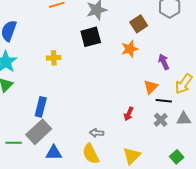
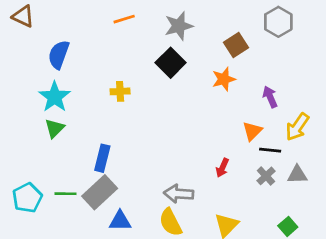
black square: (91, 37) -> (171, 63), turned -30
gray arrow: (97, 133) -> (179, 194), size x1.5
green line: (14, 143) -> (65, 194), moved

